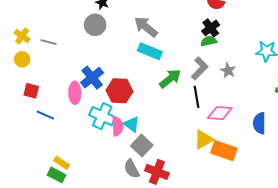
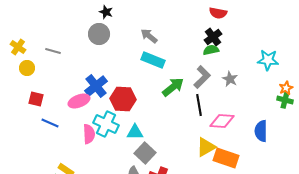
gray arrow: (146, 27) -> (149, 36), size x0.7
yellow cross: (22, 36) -> (18, 47), moved
pink ellipse: (75, 93) -> (79, 101), turned 70
cyan triangle: (132, 124) -> (135, 132), turned -36
pink semicircle: (117, 126) -> (89, 134), moved

